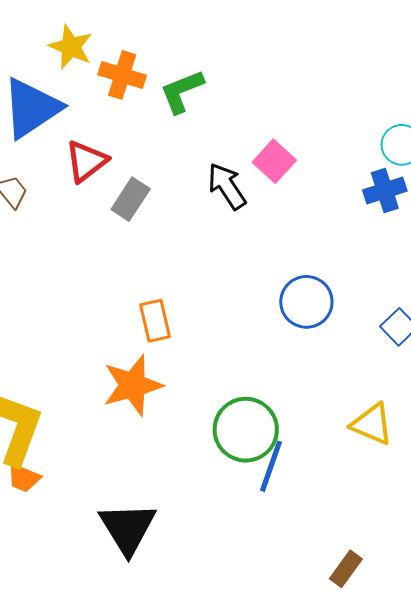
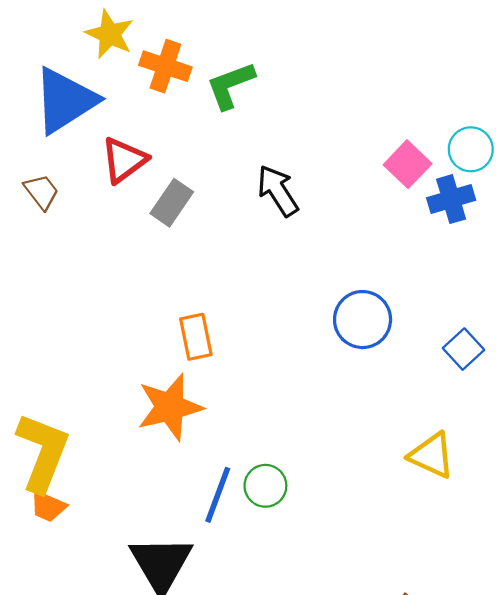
pink square: (274, 161) -> (408, 164), moved
green circle: (246, 430) -> (265, 486), moved, size x0.6
blue line: (271, 466) -> (218, 495), moved

